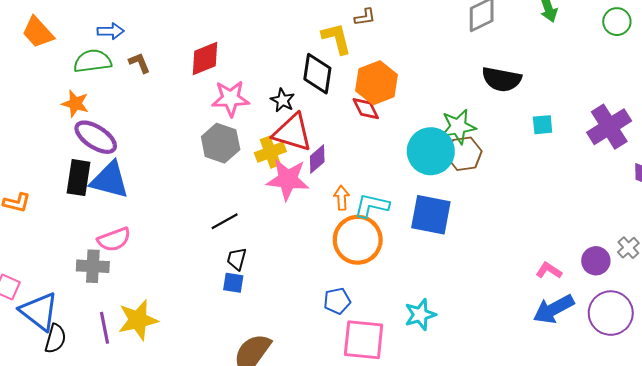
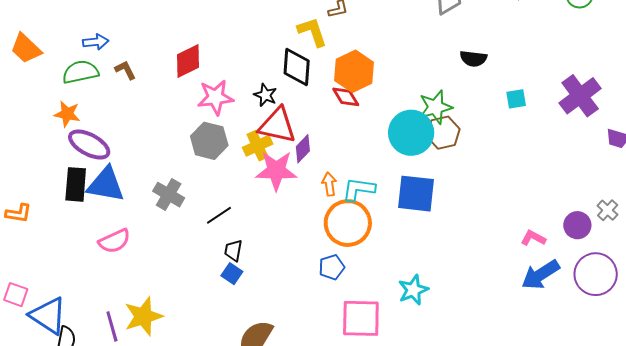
black semicircle: (502, 79) -> (473, 59), size x0.7
gray cross: (93, 266) -> (169, 195), moved, turned 32
blue square: (233, 283) -> (232, 274), turned 30
blue pentagon: (337, 301) -> (332, 267), moved

